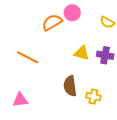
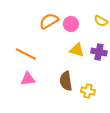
pink circle: (72, 13) -> (71, 24), moved
pink triangle: (20, 100) -> (28, 79), moved

